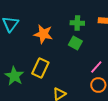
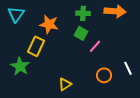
pink line: (96, 67) -> (95, 46), moved
yellow rectangle: (40, 68) -> (36, 46), moved

